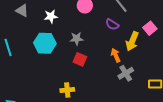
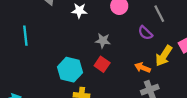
cyan hexagon: (45, 43) -> (70, 70), moved
orange arrow: (116, 55) -> (143, 68), turned -56

